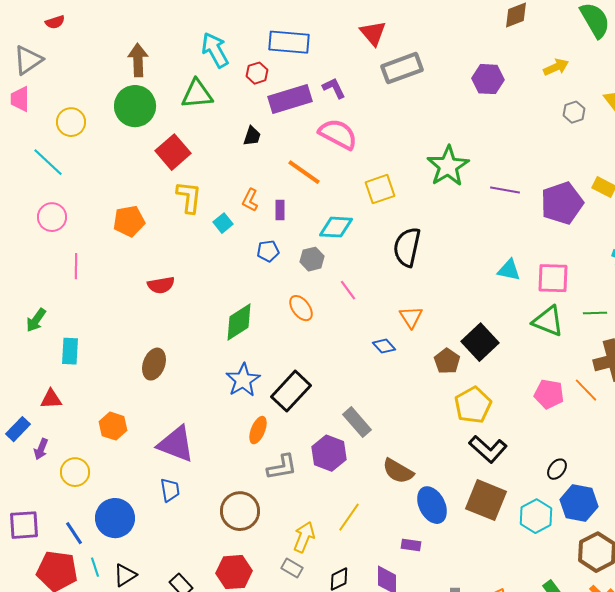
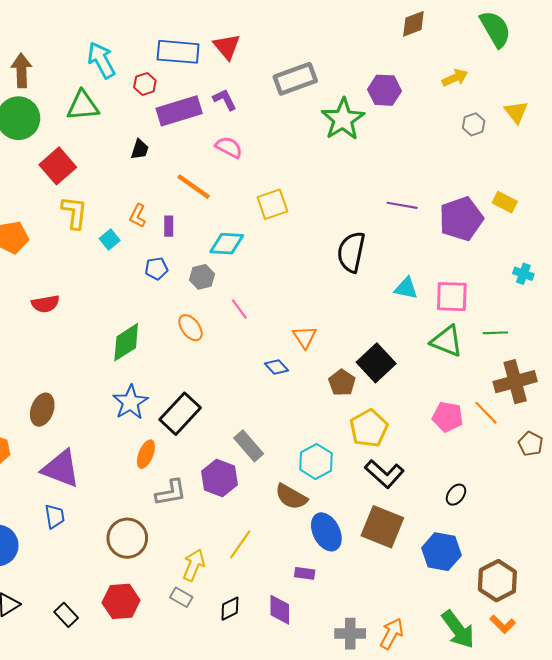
red triangle: (373, 33) -> (227, 47), moved
pink semicircle: (338, 134) -> (229, 147), size x0.7
green star: (448, 166) -> (343, 119), moved
black semicircle: (407, 247) -> (351, 252), moved
brown ellipse: (154, 364) -> (42, 410), moved
blue hexagon: (579, 503) -> (441, 552), moved
cyan hexagon: (536, 516) -> (316, 461), moved

